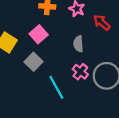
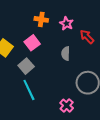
pink cross: (80, 72) -> (67, 106), moved
cyan line: (56, 87) -> (29, 90), moved

